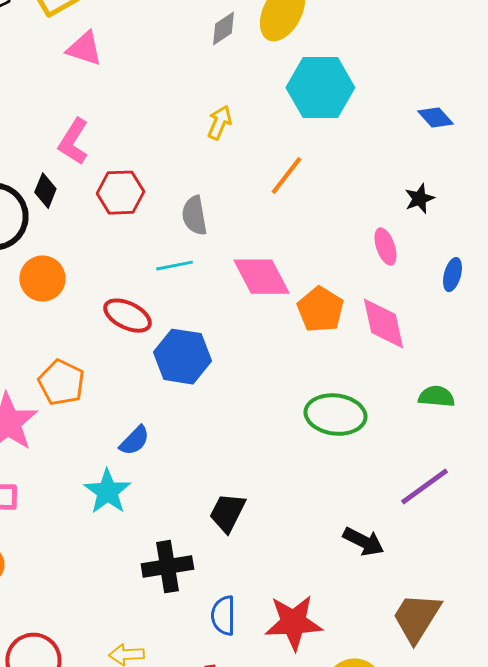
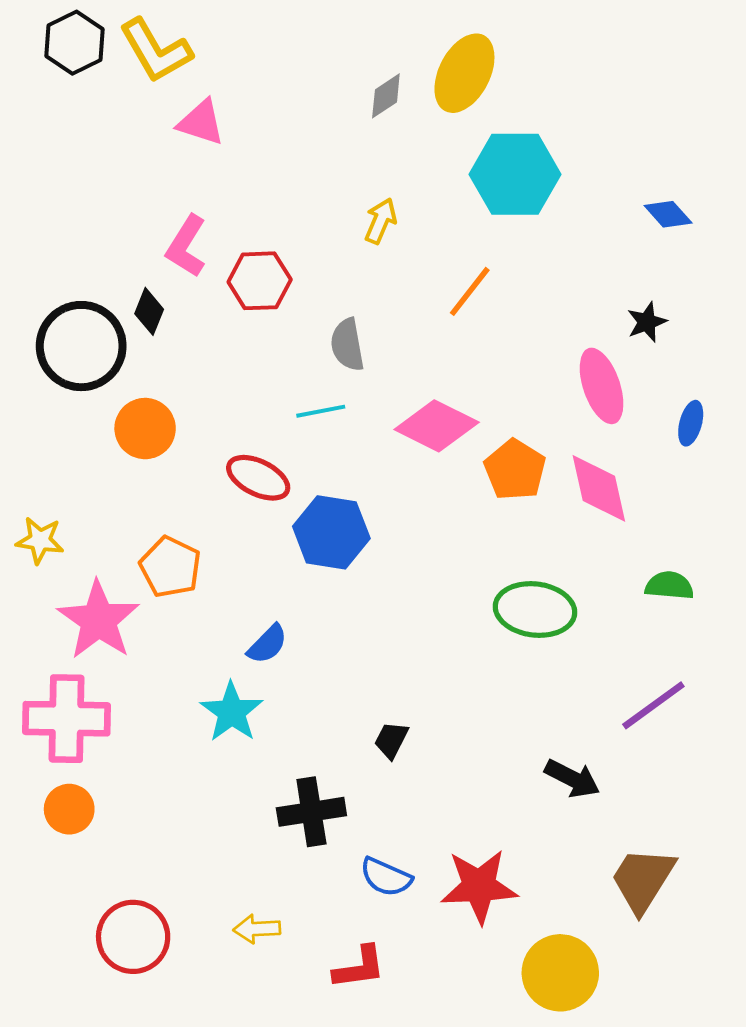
red hexagon: (120, 193) -> (260, 281), moved
pink ellipse: (385, 247) -> (602, 386), size x1.5
pink diamond: (261, 277) -> (437, 426), turned -36
black trapezoid: (227, 513) -> (391, 740), size x0.7
blue semicircle: (223, 616) -> (386, 877), turned -66

